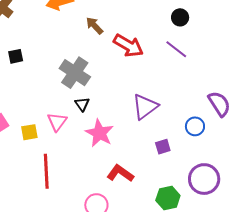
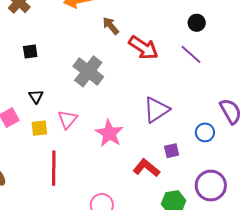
black triangle: (82, 104) -> (36, 97), moved
red L-shape: (120, 173) -> (146, 168), moved

